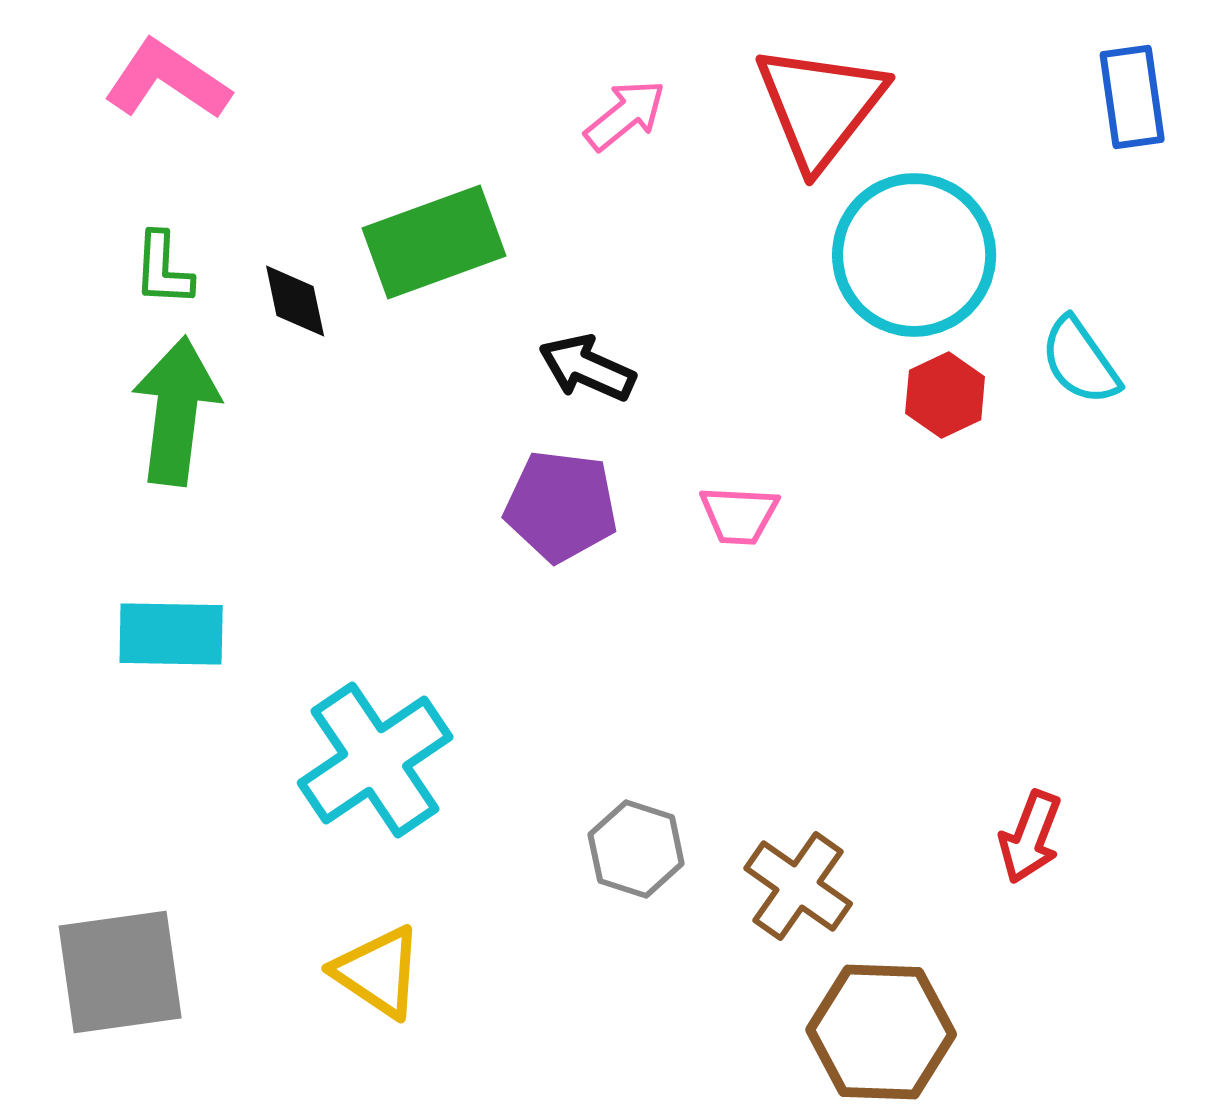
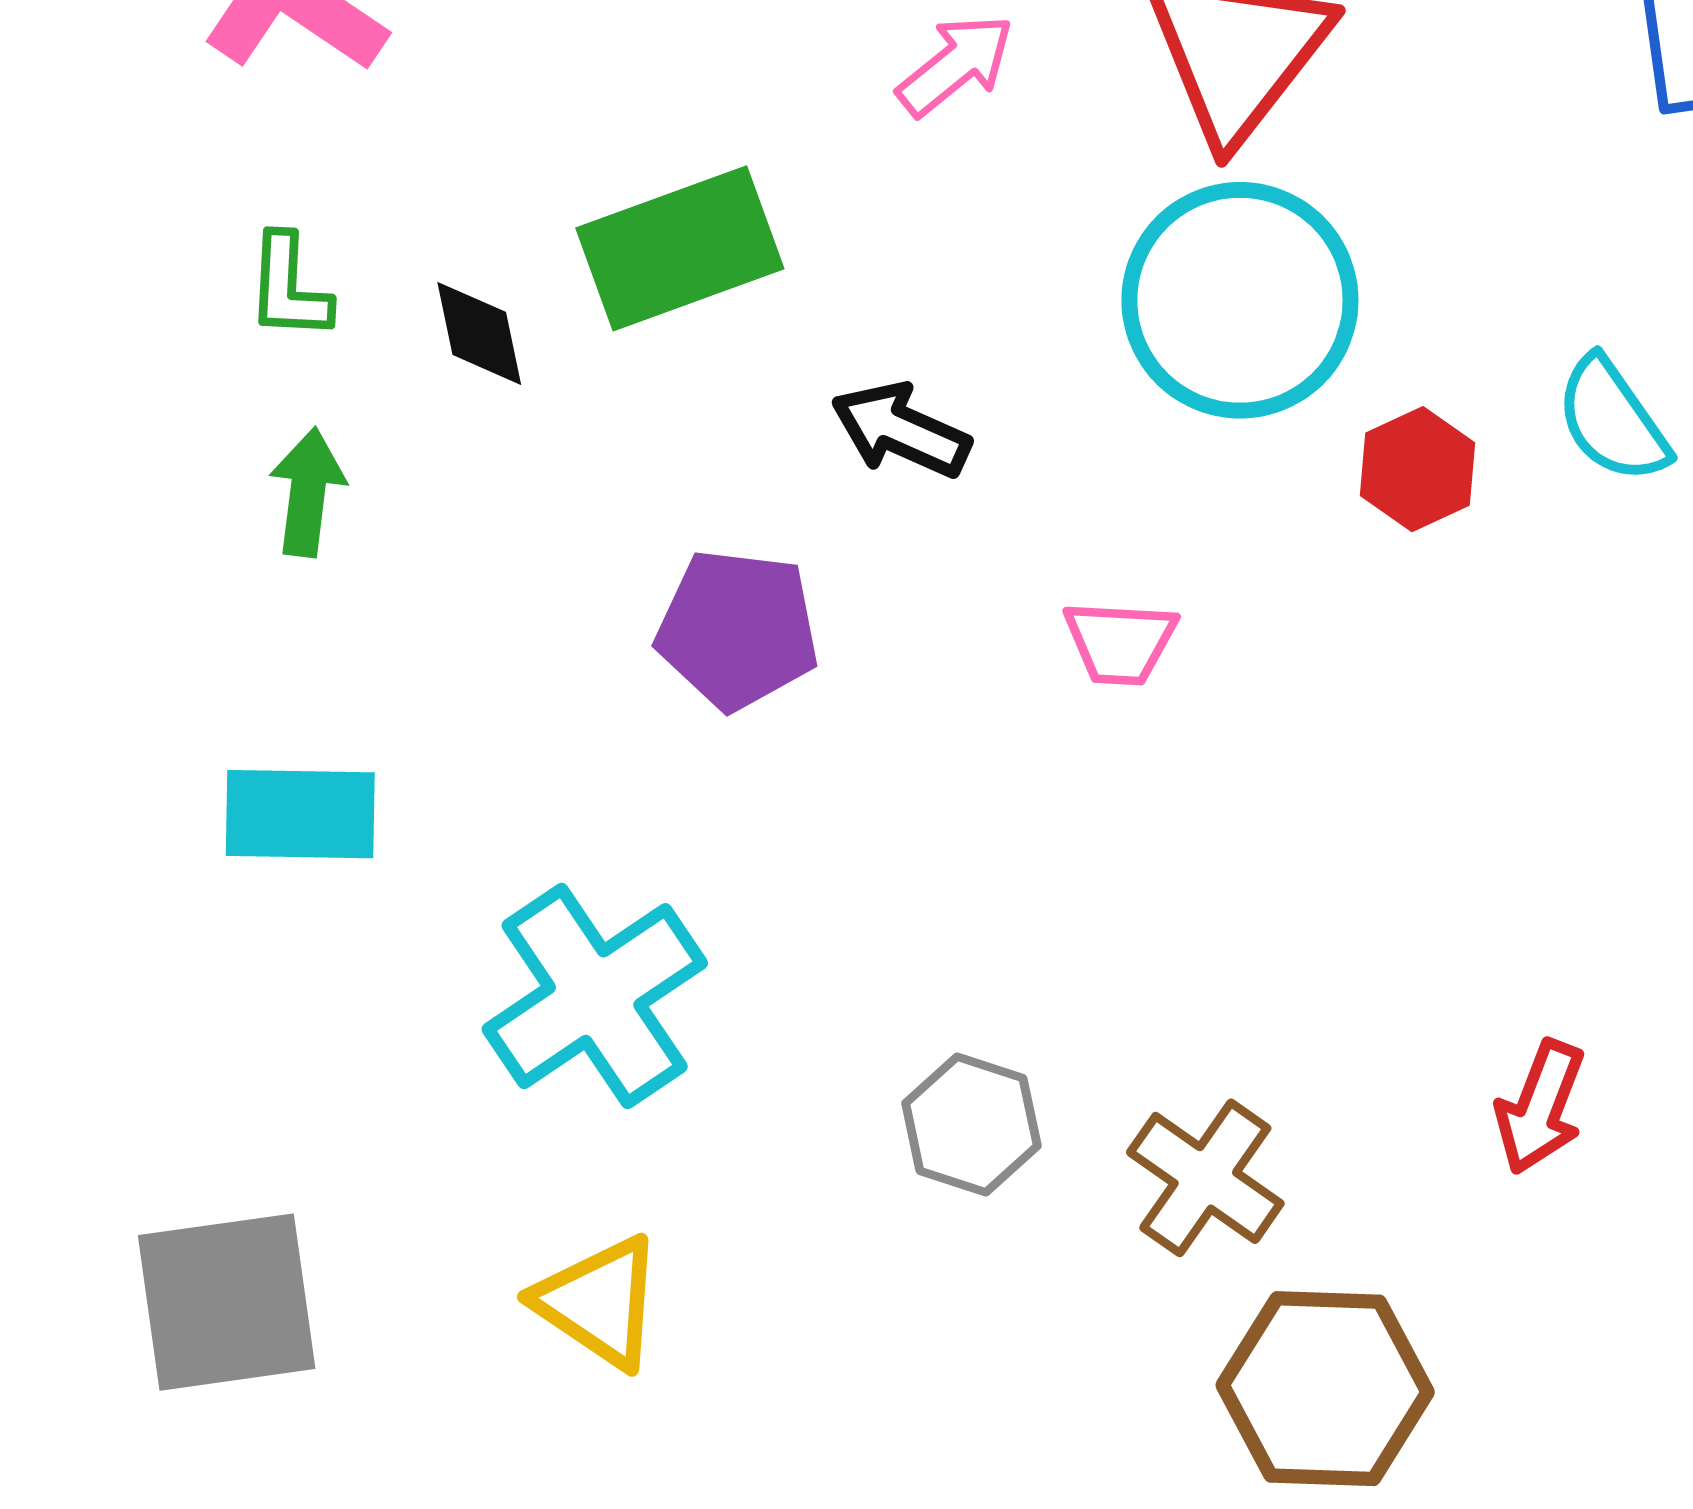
cyan circle: (914, 255) -> (1240, 300), moved
green arrow: (176, 411) -> (307, 492), size x0.6
purple pentagon: (561, 506) -> (738, 629), moved

